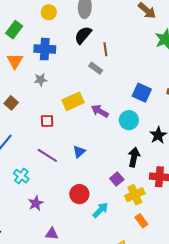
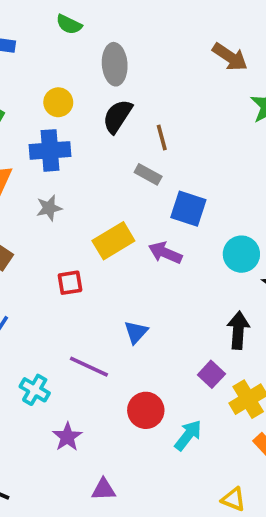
yellow circle: (49, 12) -> (58, 102), moved
blue square: (142, 93) -> (188, 209), moved
cyan circle: (129, 120) -> (241, 254), moved
purple line: (47, 155) -> (89, 367), moved

